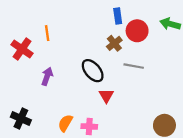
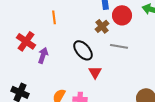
orange line: (47, 33) -> (54, 17), moved
red cross: (22, 49) -> (26, 41), moved

